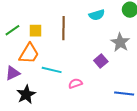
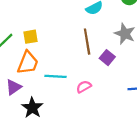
brown line: (64, 28) -> (87, 42), moved

